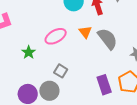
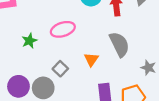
orange triangle: (85, 32) -> (91, 59), moved

